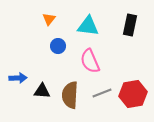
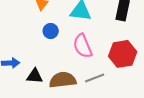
red hexagon: (133, 94) -> (123, 54), moved
brown semicircle: (70, 95) -> (63, 80), turned 80

